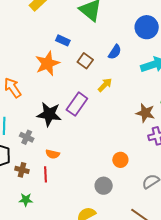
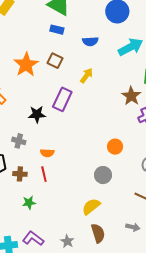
blue rectangle: (63, 40) -> (57, 30), moved
blue semicircle: (115, 52) -> (90, 41), turned 63
brown square: (85, 61) -> (55, 61), moved
brown star: (145, 113) -> (131, 96), turned 30
black star: (49, 114) -> (37, 114), size x0.7

